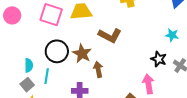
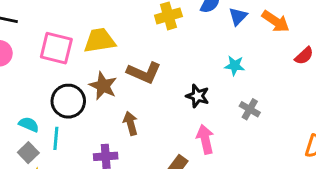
brown star: (82, 54) -> (103, 86), moved
black star: (159, 59) -> (198, 96), moved
cyan semicircle: (29, 65) -> (29, 124), turned -64

